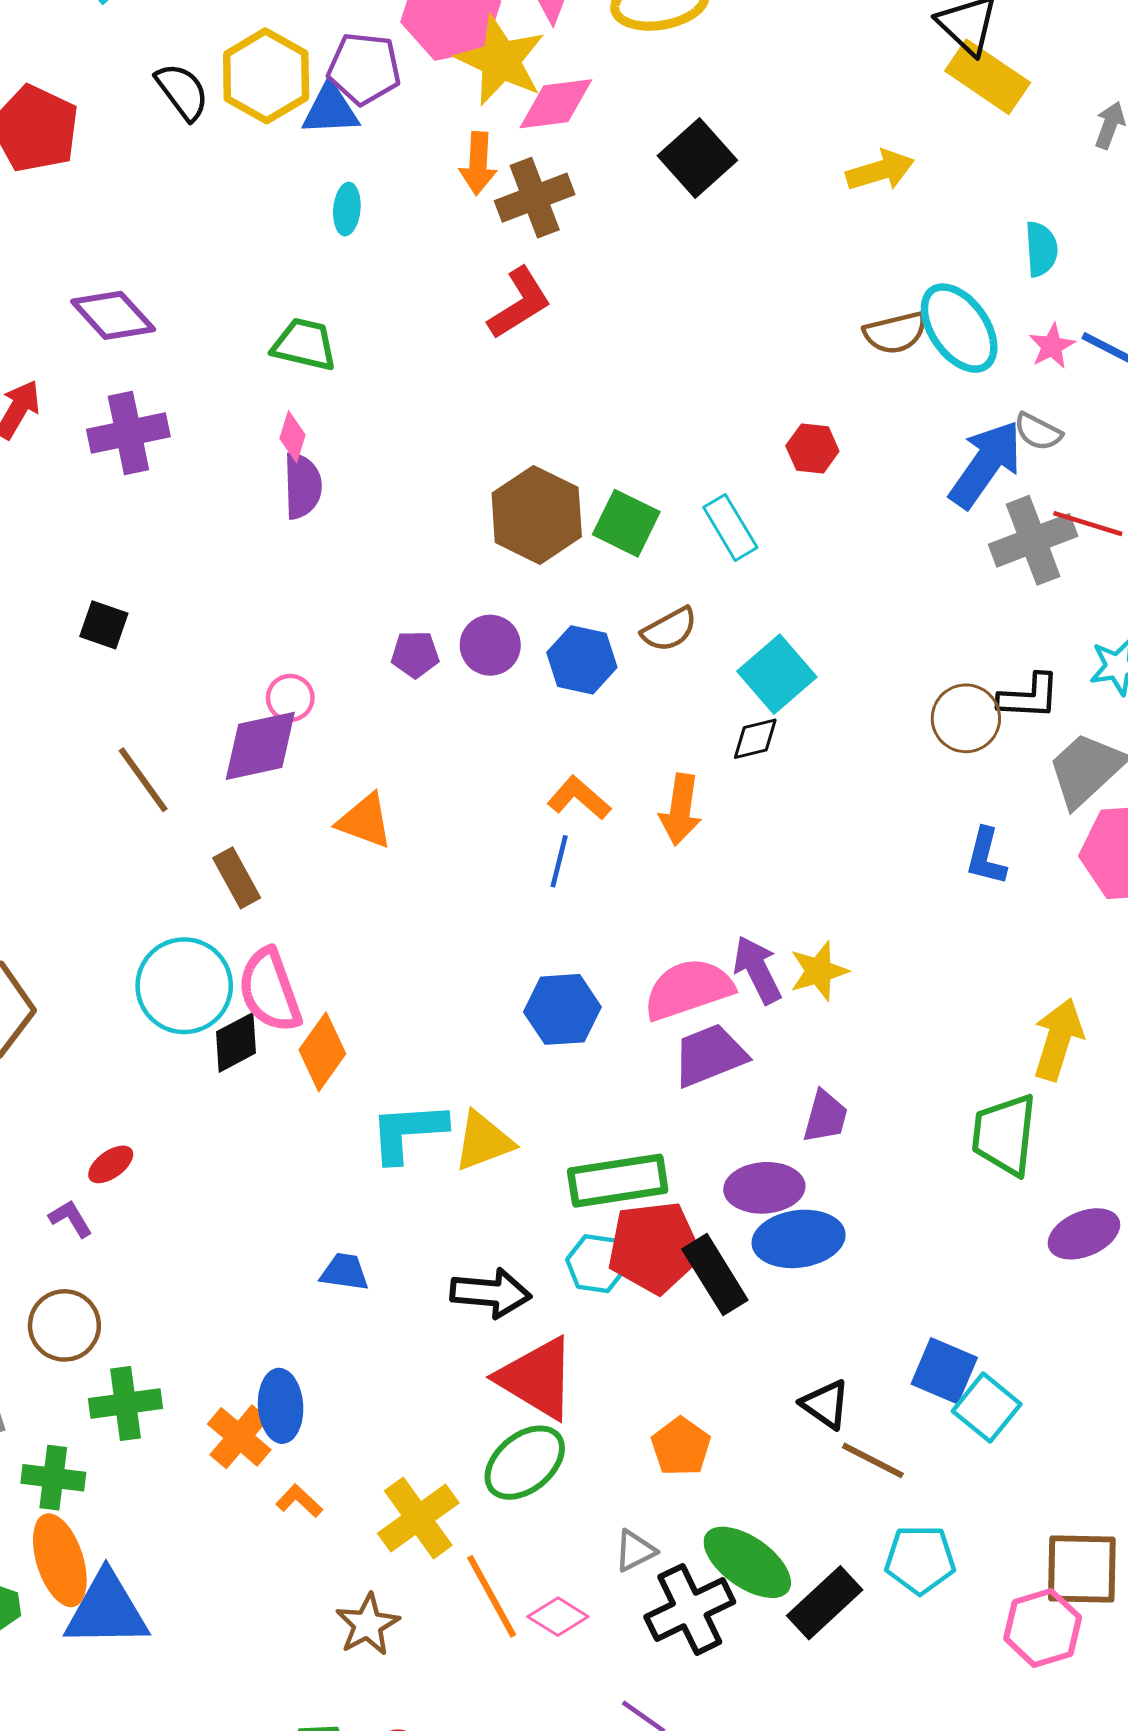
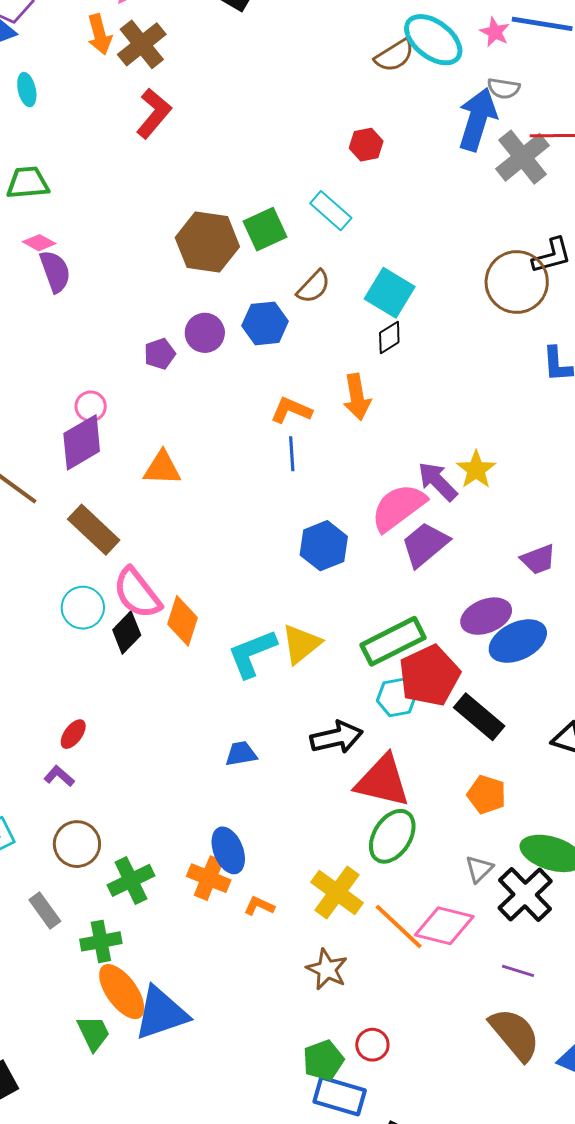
pink diamond: (293, 437) -> (39, 243), turned -60
green square: (626, 523) -> (265, 229), turned -33
brown circle: (966, 718) -> (517, 282), size x1.4
brown rectangle: (237, 878) -> (94, 530), size x1.4
cyan circle: (184, 986) -> (83, 608), size x0.7
purple trapezoid: (825, 1117) -> (538, 559), moved, turned 72
black rectangle: (715, 1275) -> (479, 717), moved
pink diamond: (558, 1617) -> (444, 926), size x1.5

